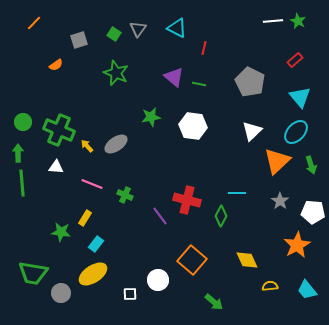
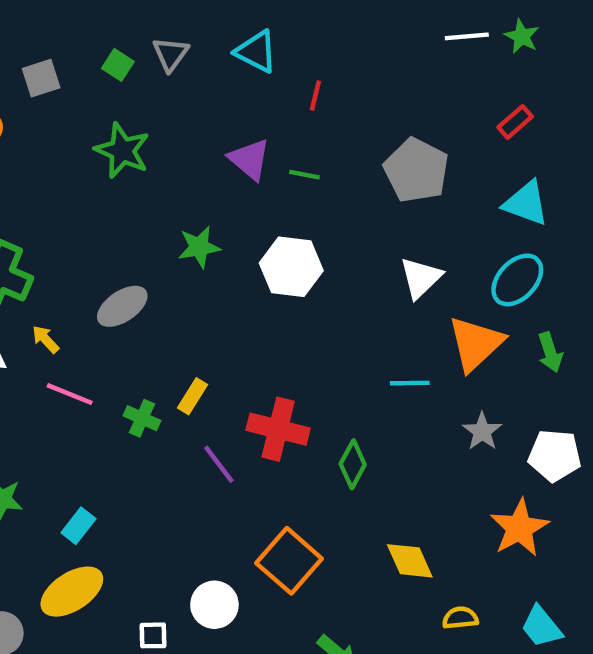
cyan triangle: (300, 97) -> (526, 203), turned -30
yellow arrow: (87, 146) -> (45, 339), moved
cyan line: (237, 193) -> (410, 383), moved
yellow rectangle: (85, 218) -> (193, 396), moved

